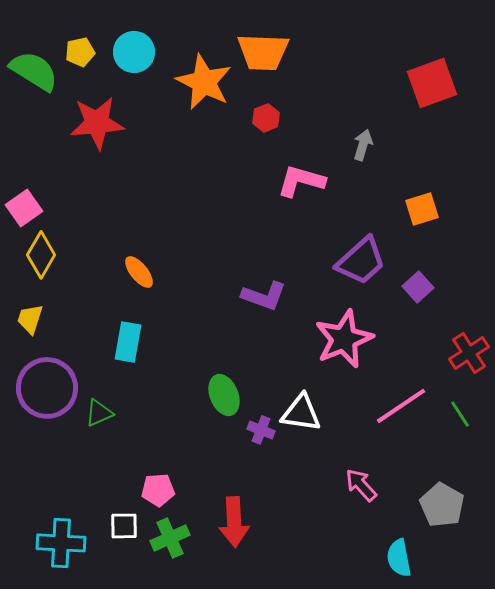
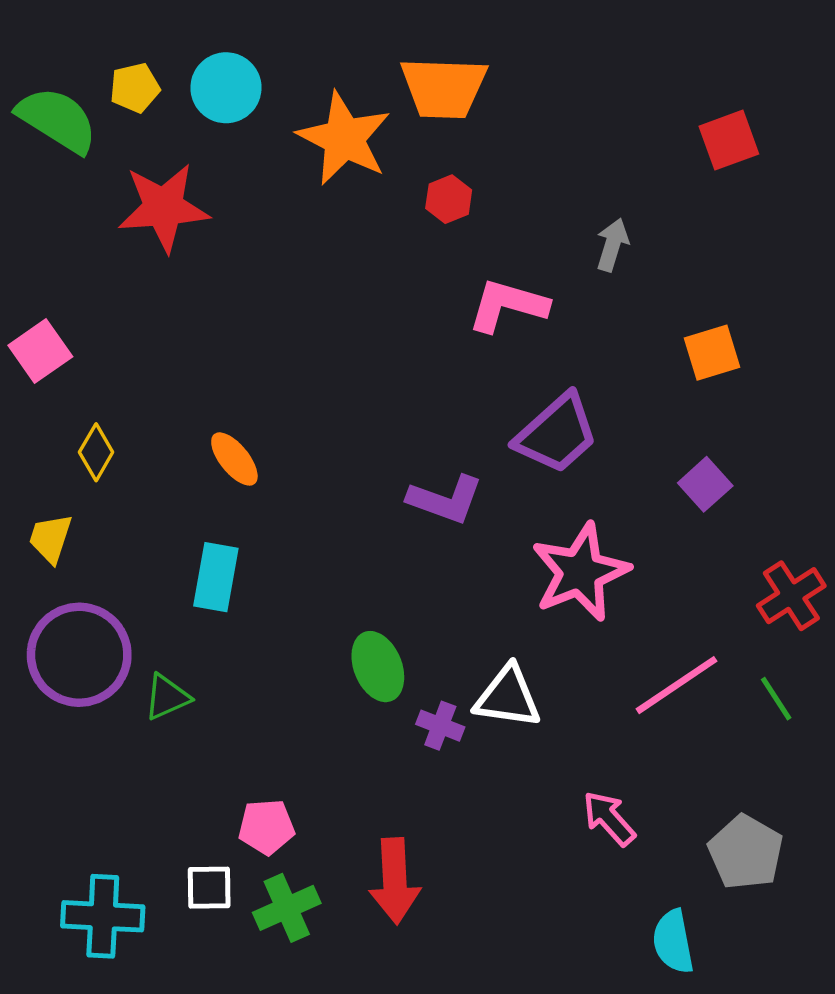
red square: (432, 83) -> (729, 140), size x0.7
yellow diamond: (41, 255) -> (96, 452), moved, size x0.7
purple trapezoid: (361, 261) -> (557, 434), moved

